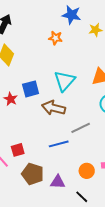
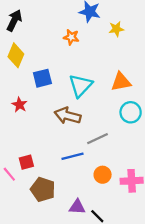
blue square: (31, 89) -> (42, 78), moved
orange circle: (87, 171) -> (103, 175), moved
purple triangle: (58, 182) -> (77, 207), moved

